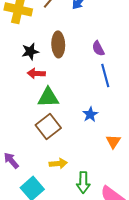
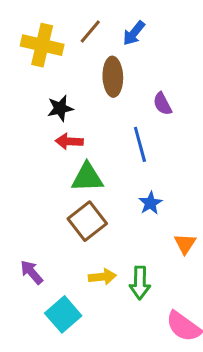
brown ellipse: (58, 44) -> (113, 77), moved
blue line: (105, 75) -> (140, 144), moved
green arrow: (83, 182) -> (140, 283), moved

